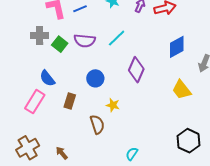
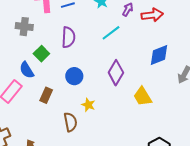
cyan line: (117, 38) -> (111, 33), moved
purple semicircle: (85, 41) -> (68, 37), turned -100
green square: (60, 44) -> (41, 54), moved
yellow trapezoid: (182, 90) -> (143, 97), moved

